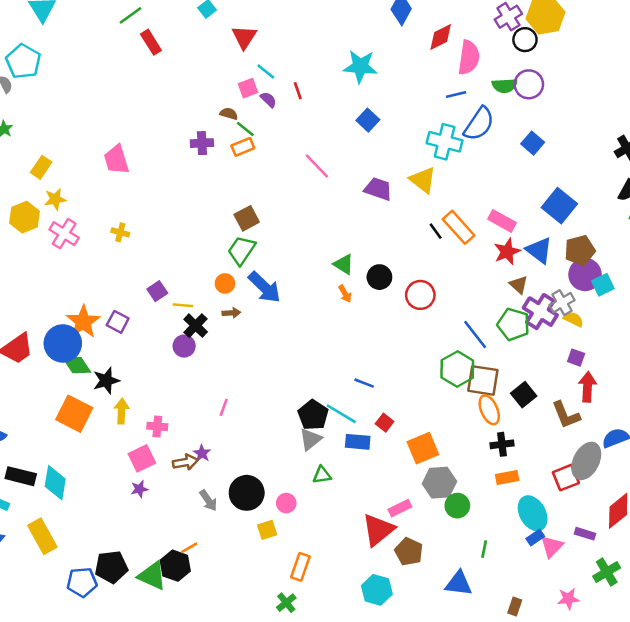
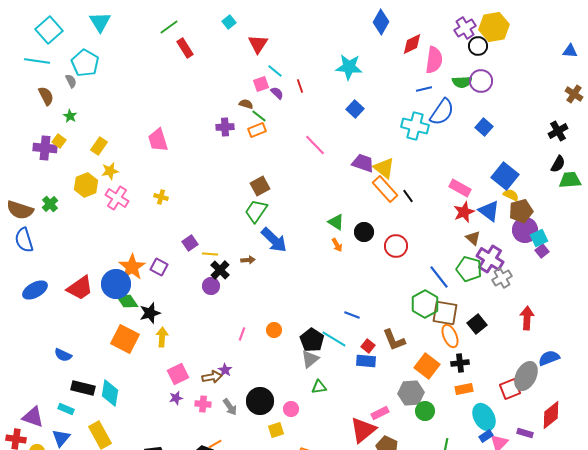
yellow triangle: (423, 180) -> (384, 168), moved
orange rectangle: (459, 227) -> (385, 189), moved
orange circle: (225, 283) -> (274, 330), moved
gray cross: (562, 303) -> (502, 278), moved
yellow semicircle: (573, 319) -> (511, 195), moved
purple square: (576, 358) -> (542, 251), moved, turned 32
brown L-shape: (566, 415) -> (394, 340), moved
pink cross: (157, 426) -> (203, 404), moved
blue rectangle: (358, 442) -> (366, 361), moved
orange square: (423, 448) -> (427, 366), moved, turned -30

